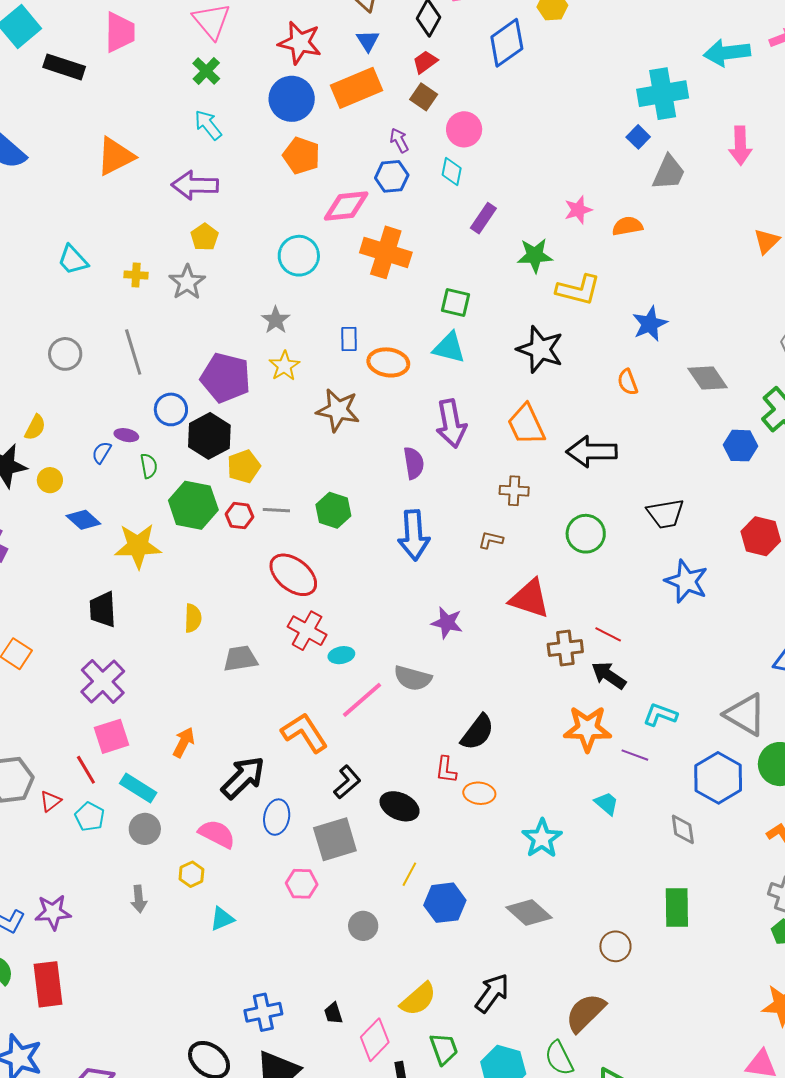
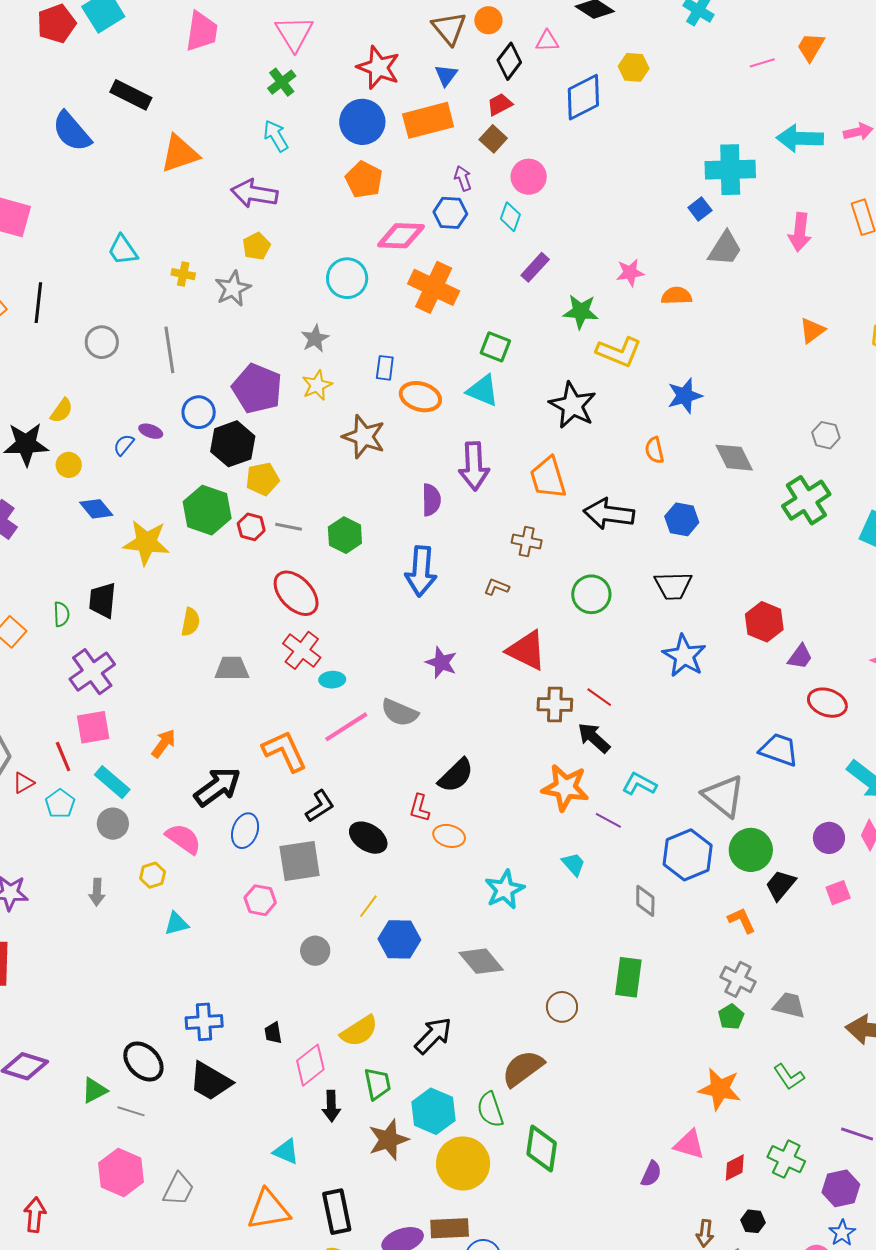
black rectangle: (64, 67) -> (131, 95), moved
blue hexagon: (741, 446) -> (682, 519), moved
green semicircle: (149, 466) -> (61, 614), moved

